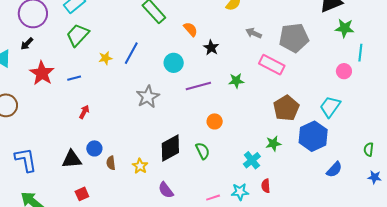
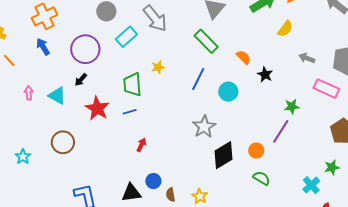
green trapezoid: (78, 35) -> (132, 84), moved, turned -45
blue line: (131, 53) -> (198, 79), moved
yellow star: (105, 58) -> (158, 67), moved
purple line: (198, 86) -> (281, 131), moved, turned -40
orange circle: (215, 121) -> (256, 151), moved
black diamond: (170, 148) -> (224, 155), moved
green semicircle: (203, 151) -> (262, 178), turned -30

